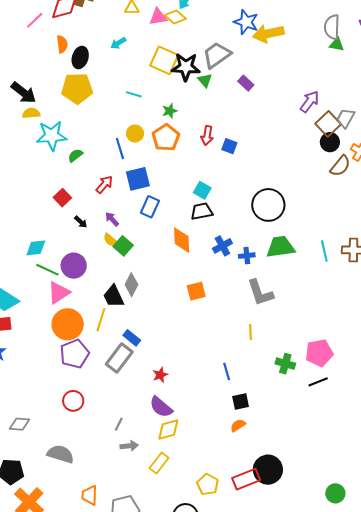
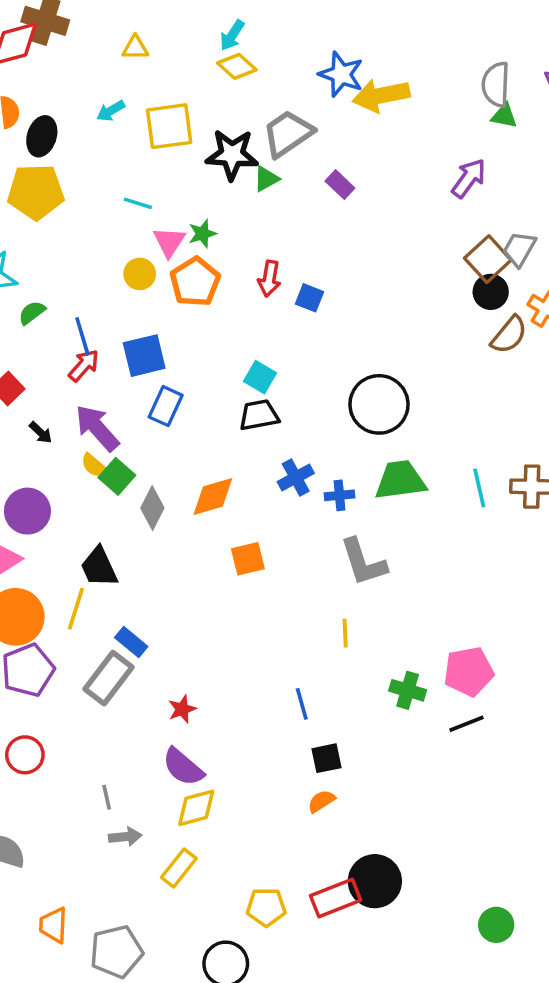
pink triangle: (158, 17) -> (169, 242), moved, turned -48
yellow diamond: (175, 17) -> (237, 66), moved
yellow square: (164, 60) -> (169, 126), moved, turned -32
green triangle: (205, 80) -> (266, 179), turned 42
purple arrow: (310, 102) -> (469, 178), moved
blue line: (120, 148) -> (82, 336), moved
purple arrow: (112, 219) -> (97, 428), size x1.8
orange diamond: (182, 240) -> (213, 496), moved, turned 76
gray diamond: (131, 285) -> (152, 508), moved
gray line: (119, 424) -> (107, 797), turned -40
yellow pentagon: (208, 484) -> (266, 907), turned -30

